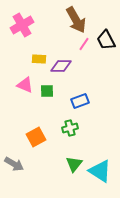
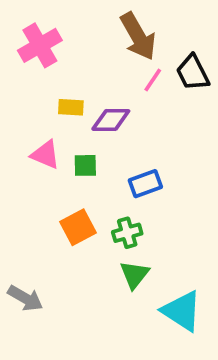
orange square: (36, 137) -> (78, 227), moved
green triangle: (74, 164) -> (134, 275), moved

